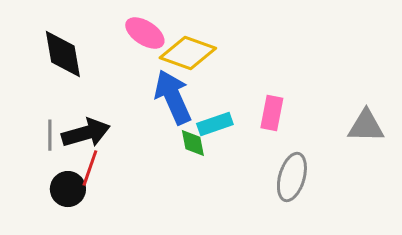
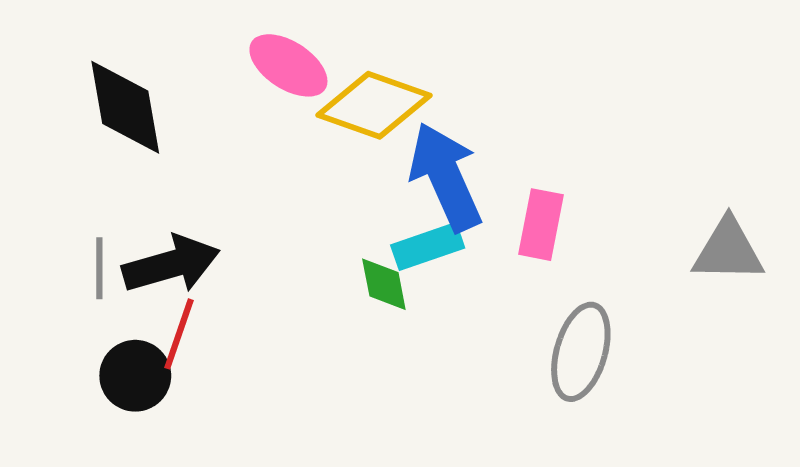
blue arrow: (173, 97) -> (446, 177), moved

